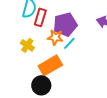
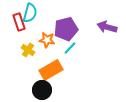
red rectangle: (40, 17) -> (19, 22), moved, turned -36
orange star: (55, 37) -> (47, 40), moved

